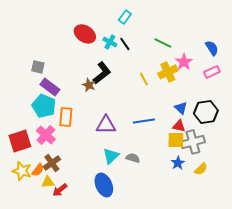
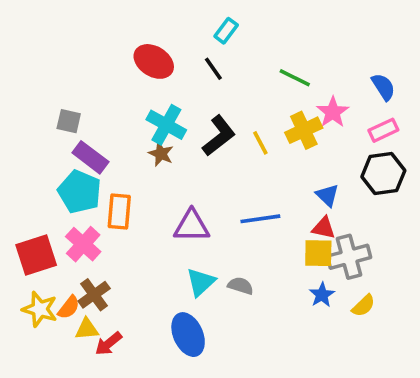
cyan cross: (110, 42) -> (166, 125), moved, size x1.5
black line: (125, 44) -> (213, 69), moved
black L-shape: (102, 73) -> (219, 136), moved
black hexagon: (206, 112) -> (383, 174), moved

